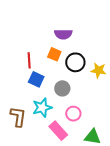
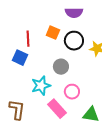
purple semicircle: (63, 34) -> (74, 13), moved
blue square: (36, 79) -> (20, 58), moved
brown L-shape: (18, 117) -> (17, 110), moved

